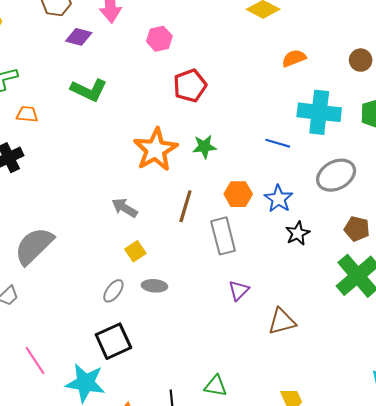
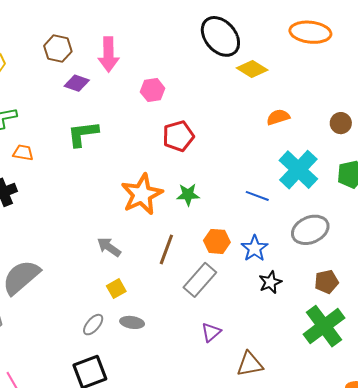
green L-shape: (89, 90) -> (83, 134), turned 144
cyan cross: (319, 112) -> (298, 170), turned 33
brown pentagon: (357, 229) -> (326, 282), turned -30
gray rectangle: (223, 236) -> (200, 280), turned 52

